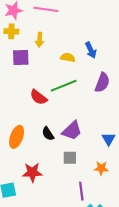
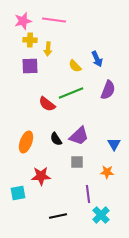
yellow cross: (11, 31) -> (30, 40), moved
yellow semicircle: (68, 57) -> (75, 66), turned -144

